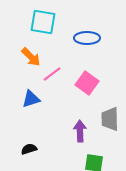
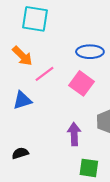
blue ellipse: (87, 38) -> (90, 52), moved

